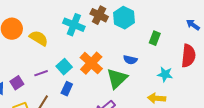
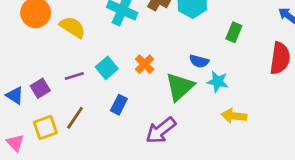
orange cross: (91, 63) -> (145, 64), size x0.6
cyan star: (165, 74) -> (218, 82), moved
blue rectangle: (67, 89) -> (119, 105), moved

